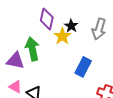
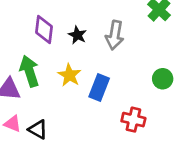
yellow star: (62, 36) -> (69, 75), moved

